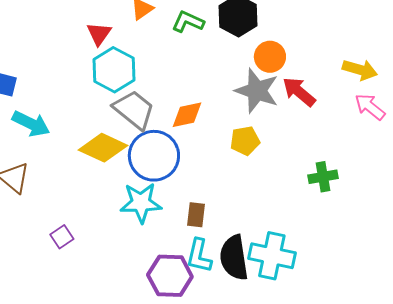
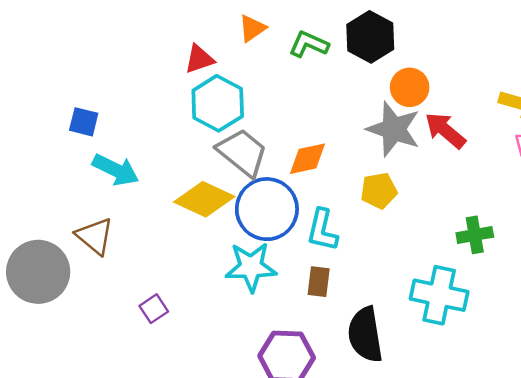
red triangle: (99, 34) -> (199, 59), turned 36
cyan L-shape: (199, 256) -> (322, 230), moved
cyan cross: (272, 256) -> (439, 295), moved

